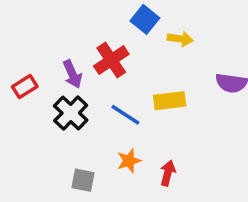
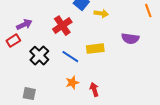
purple arrow: (72, 74) -> (24, 25), moved, turned -91
red arrow: (168, 173) -> (94, 90), turned -32
gray square: (83, 180) -> (29, 94), moved

